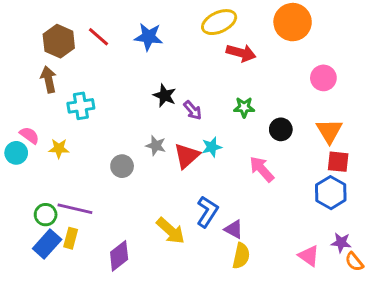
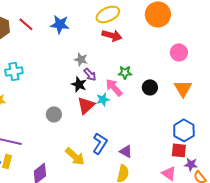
red arrow: (241, 53) -> (112, 35), moved
black star: (165, 96) -> (79, 84), moved
gray star: (156, 146) -> (81, 59), moved
red square: (338, 162) -> (179, 150), moved
gray circle: (122, 166) -> (54, 114), moved
pink arrow: (262, 169) -> (114, 87), moved
purple triangle: (234, 229) -> (126, 151), moved

